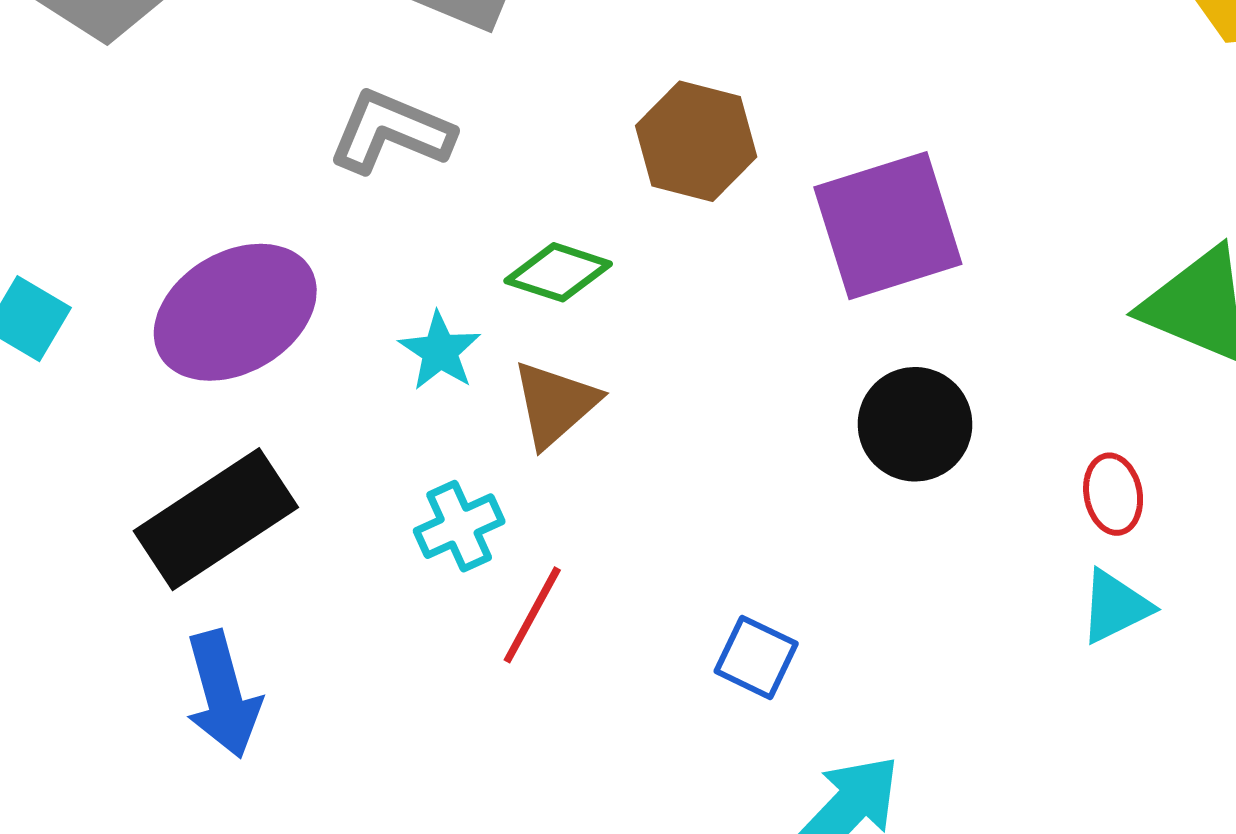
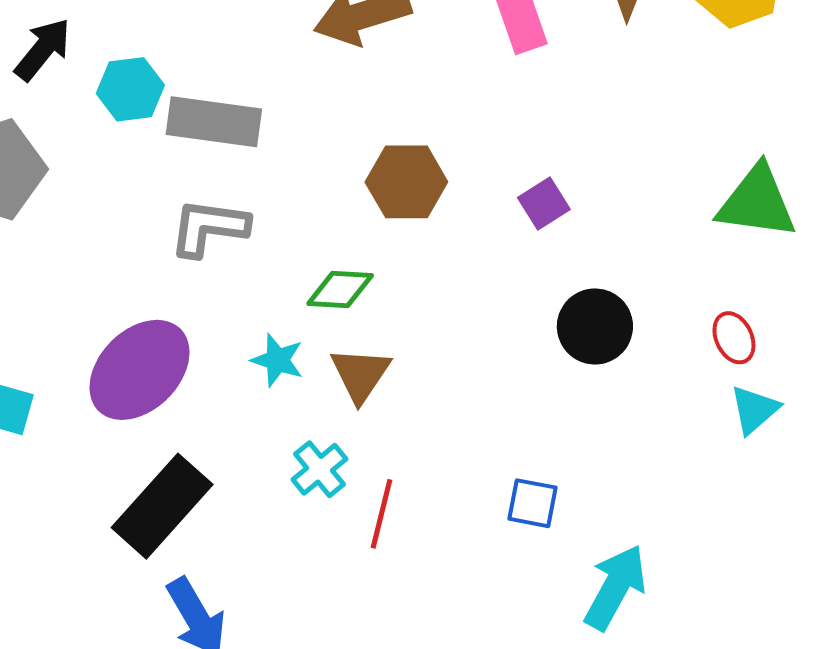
purple square: (888, 226) -> (544, 204), size x0.5

